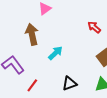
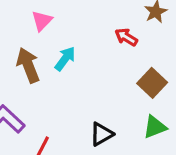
cyan arrow: (55, 53) -> (65, 59), moved

